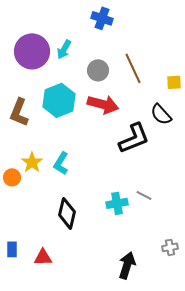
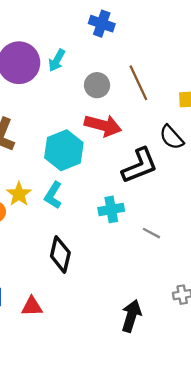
cyan hexagon: (59, 100) -> (64, 150), moved
cyan cross: (117, 203) -> (111, 209), moved

